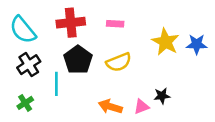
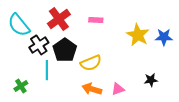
red cross: (71, 23) -> (59, 19), turned -30
yellow semicircle: (119, 62) -> (91, 63), moved
black cross: (29, 65) -> (39, 45), moved
black star: (162, 96) -> (151, 80), moved

